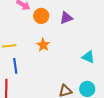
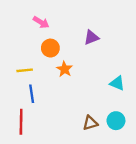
orange circle: (41, 16) -> (50, 48), moved

